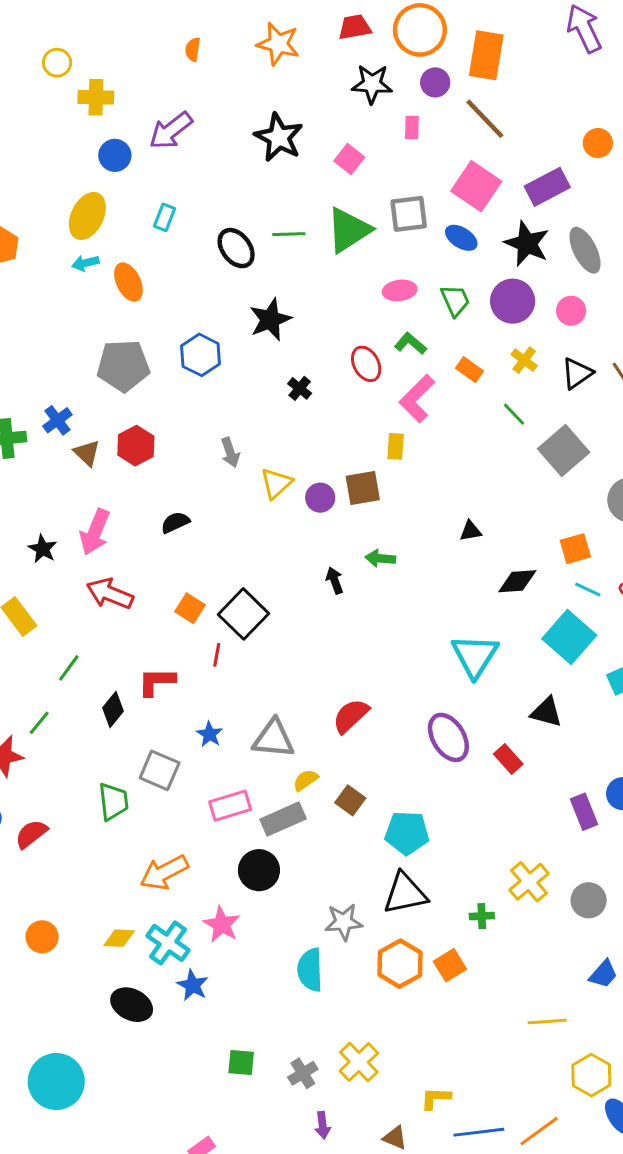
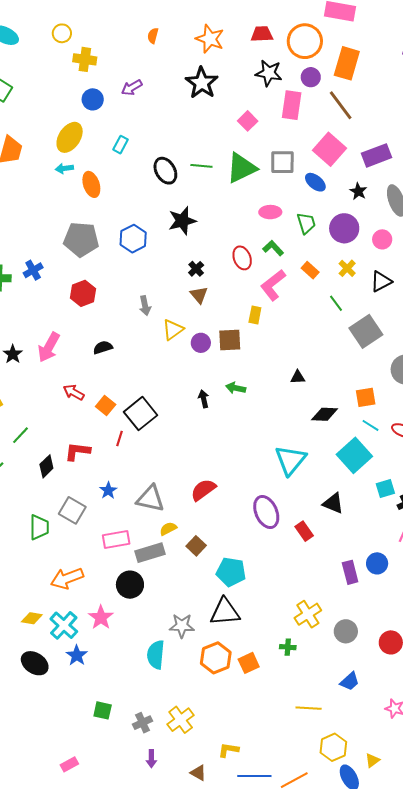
pink rectangle: (412, 127) -> (292, 105), size x1.8
purple arrow: (171, 131) -> (132, 88), size x0.7
black star: (279, 137) -> (202, 83), moved
black star: (527, 244) -> (358, 191), size x0.6
brown triangle: (87, 453) -> (199, 295), moved
red arrow: (110, 594) -> (74, 392), moved, size x0.7
green cross: (482, 916) -> (288, 647), moved

